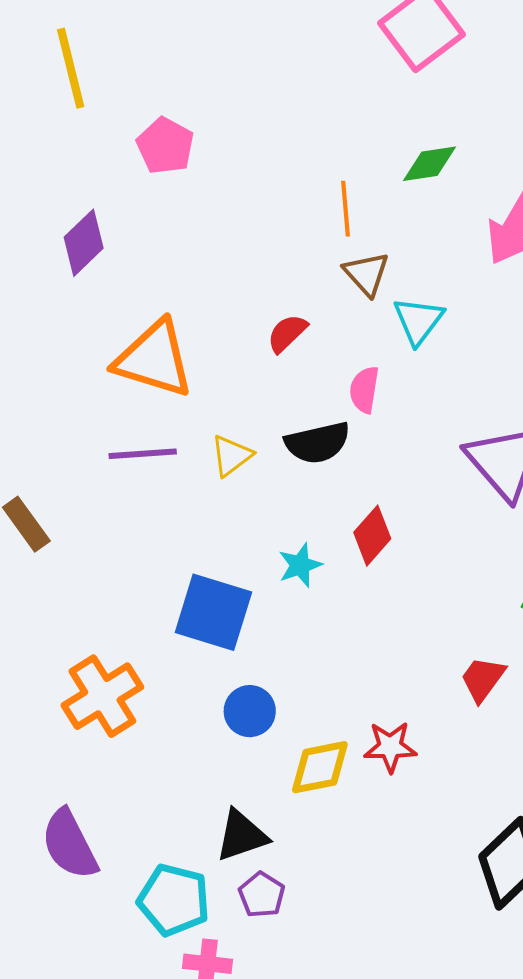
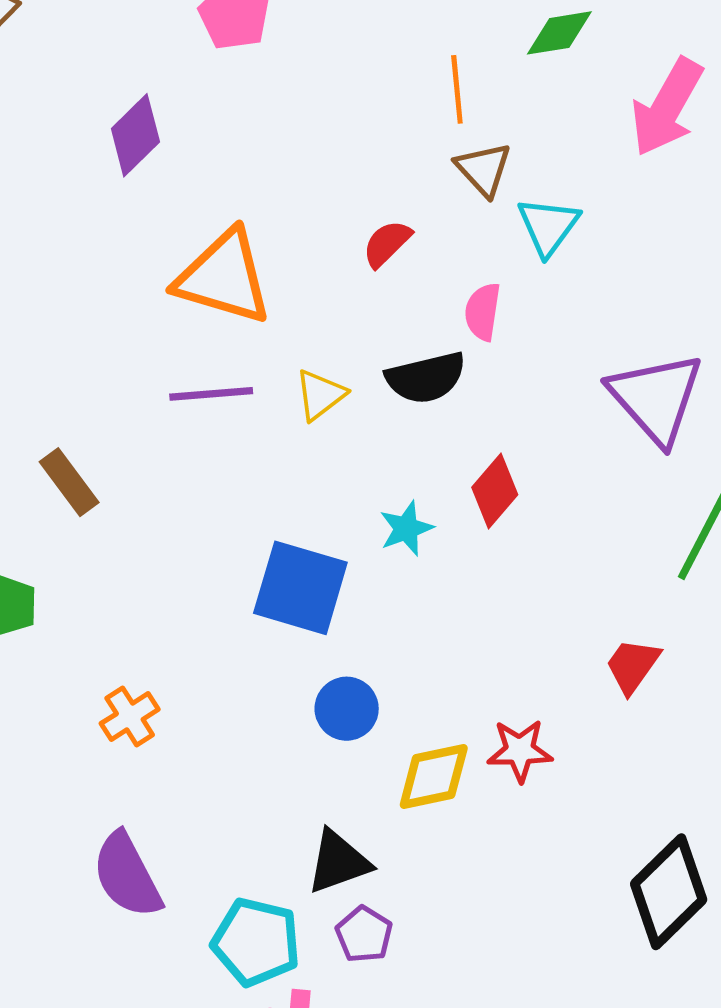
orange cross: (102, 696) -> (130, 716), moved, size x0.6

